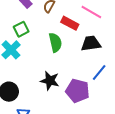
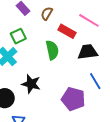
blue line: (99, 73) -> (95, 81), turned -72
black star: (50, 81) -> (31, 84), moved

